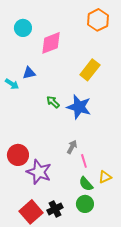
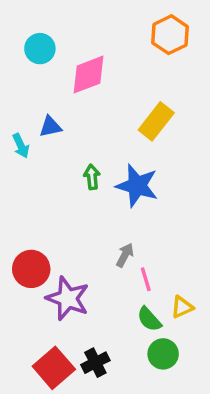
cyan arrow: (12, 84) -> (21, 146), turned 32
green arrow: (53, 102) -> (92, 177), turned 40
green circle: (85, 204) -> (163, 354), moved

